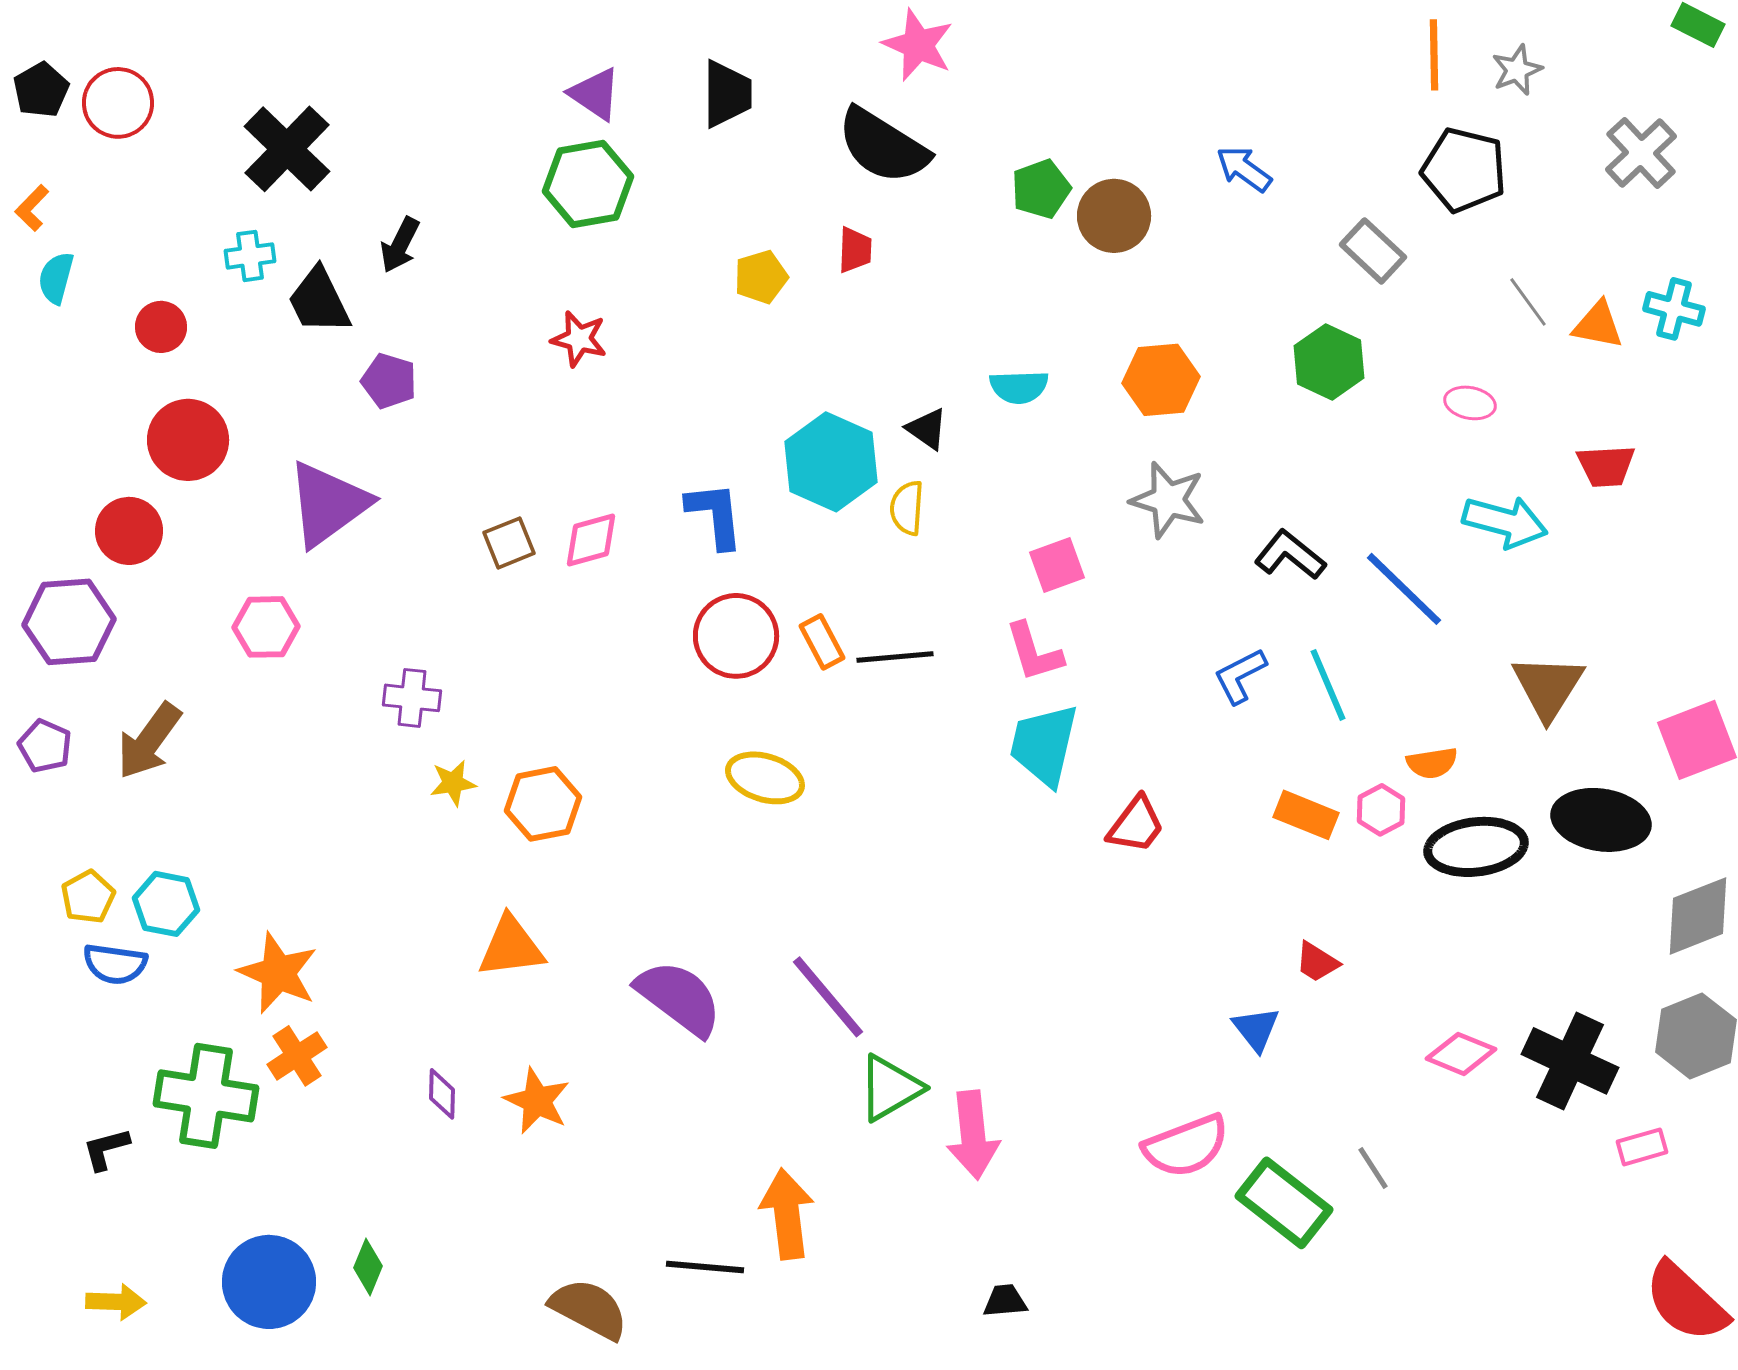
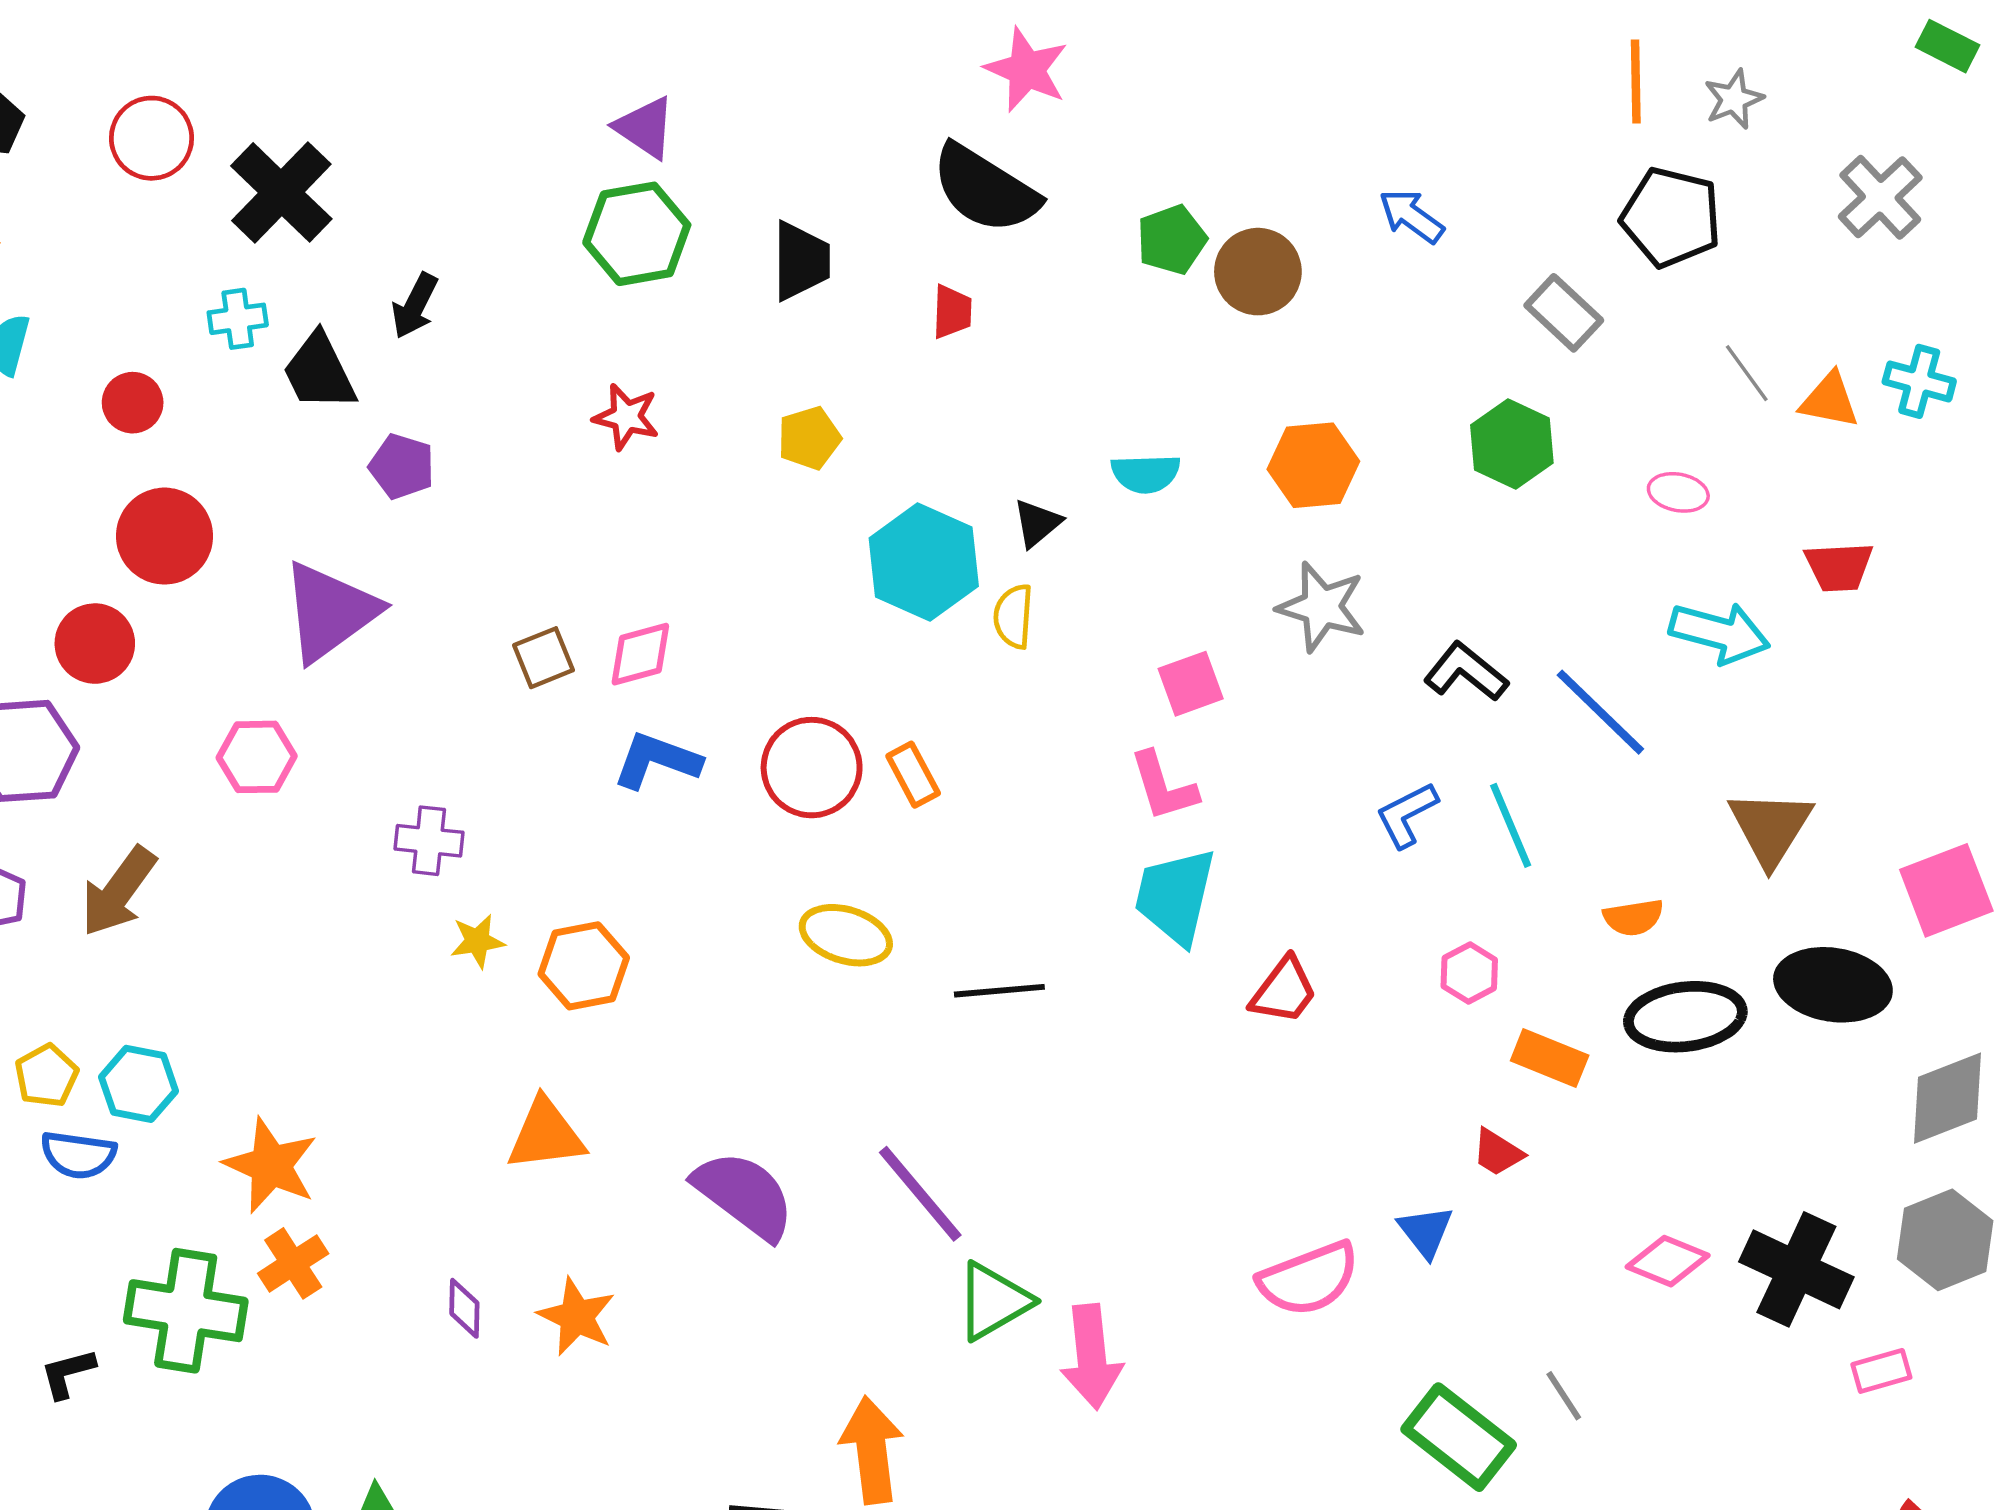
black trapezoid: (727, 94) -> (801, 261), moved
red circle: (118, 103) -> (151, 138), moved
yellow pentagon: (761, 277) -> (809, 438), moved
black triangle: (927, 429) -> (1037, 523), turned 45
blue L-shape: (715, 515) -> (657, 760), moved, turned -64
black line: (895, 657) -> (999, 991), moved
pink hexagon: (1381, 810) -> (1469, 973), moved
orange rectangle: (1306, 815) -> (1550, 1058), moved
pink semicircle: (1186, 1146) -> (1309, 1279), moved

